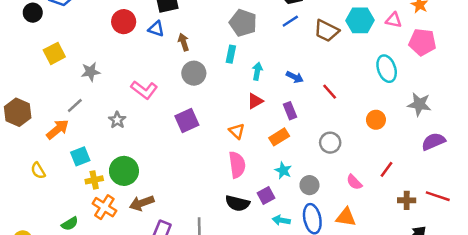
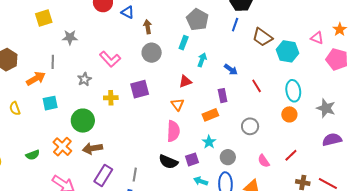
cyan hexagon: (360, 20) -> (287, 51), moved
blue line: (290, 21) -> (235, 25), turned -48
cyan ellipse: (387, 69) -> (293, 91), moved
red triangle: (255, 101) -> (185, 81), moved
gray line: (75, 105) -> (53, 62), turned -56
yellow cross: (94, 180) -> (111, 98), moved

